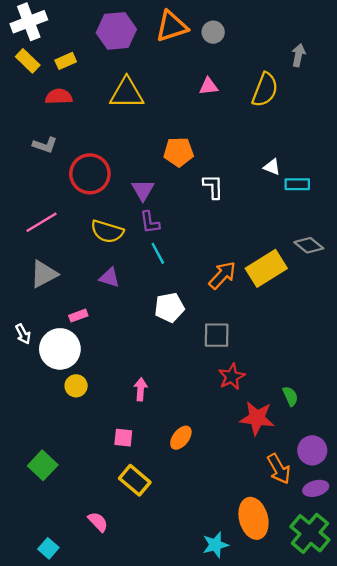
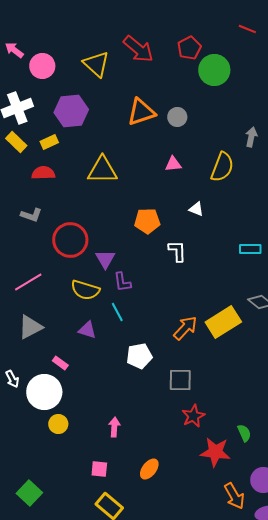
purple hexagon: (116, 31) -> (71, 111), moved
white triangle: (272, 167) -> (196, 209), moved
purple triangle: (143, 190) -> (105, 259), moved
cyan line: (158, 253) -> (117, 312), moved
pink rectangle: (78, 316) -> (60, 363), turned 56

